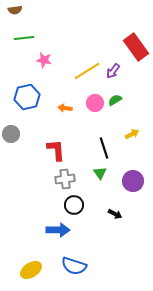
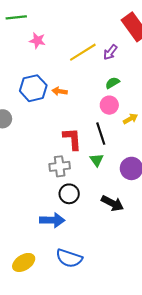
blue hexagon: (27, 97) -> (33, 88), moved
pink circle: (95, 103) -> (109, 105), moved
red L-shape: (56, 150) -> (72, 139), moved
black arrow: (115, 214) -> (112, 203), size x1.5

